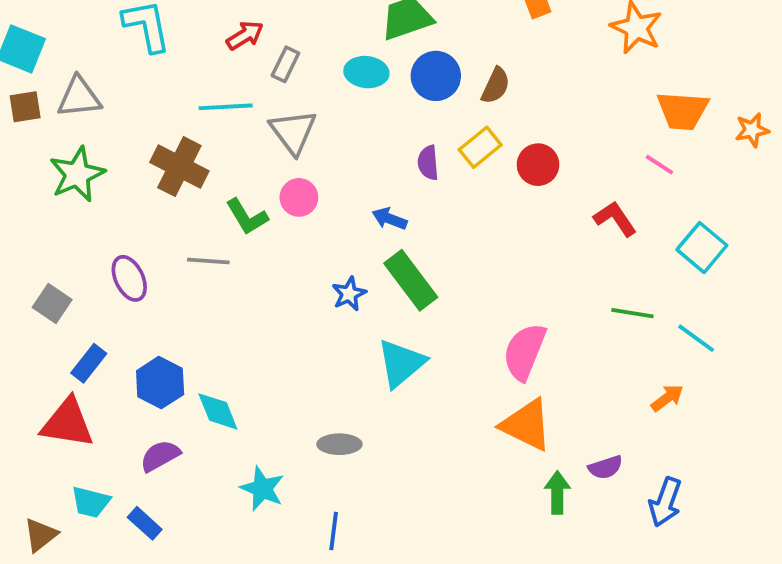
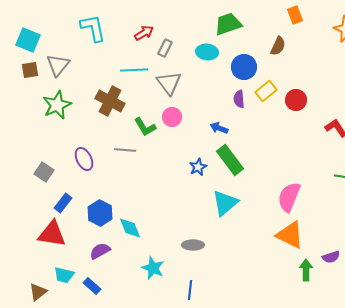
blue circle: (436, 76) -> (244, 67), moved
brown semicircle: (496, 86) -> (278, 46), moved
gray triangle: (79, 97) -> (58, 65), turned -45

